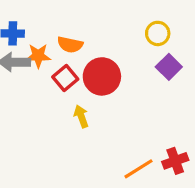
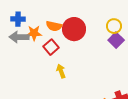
yellow circle: (158, 33) -> (114, 26), moved
red circle: (102, 76) -> (74, 29), moved

